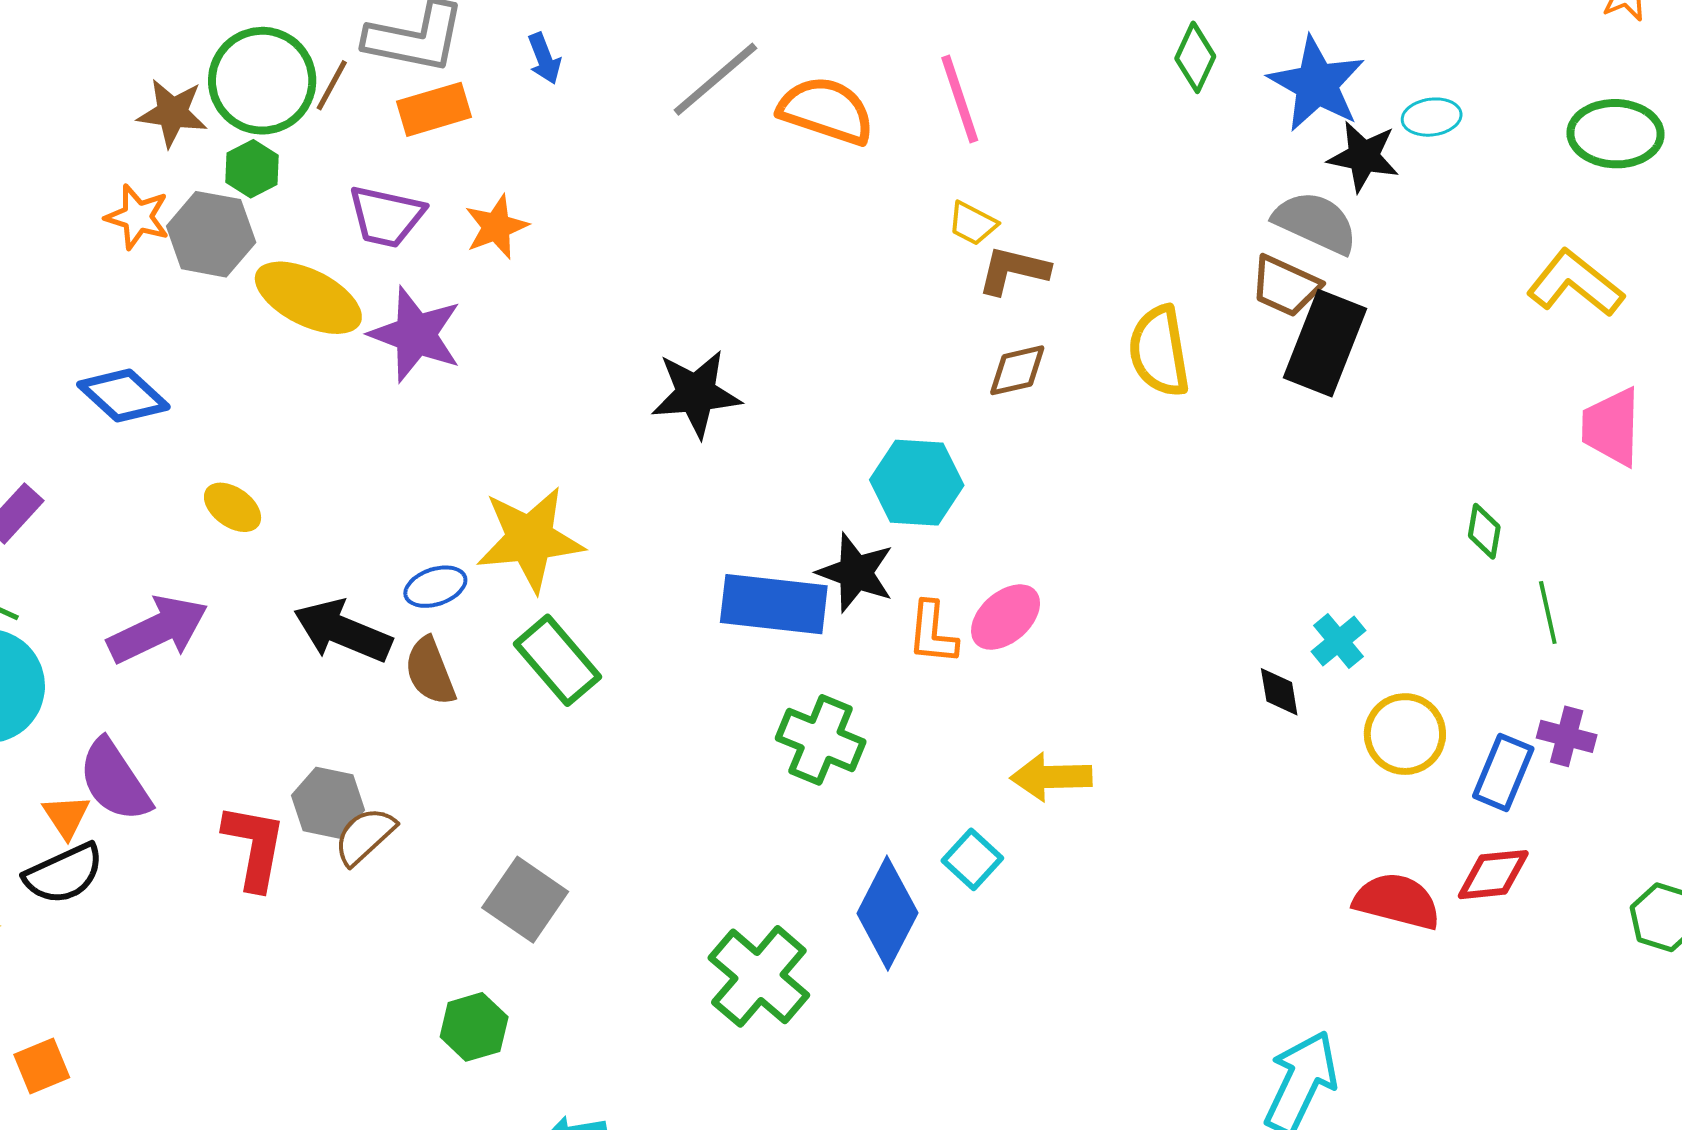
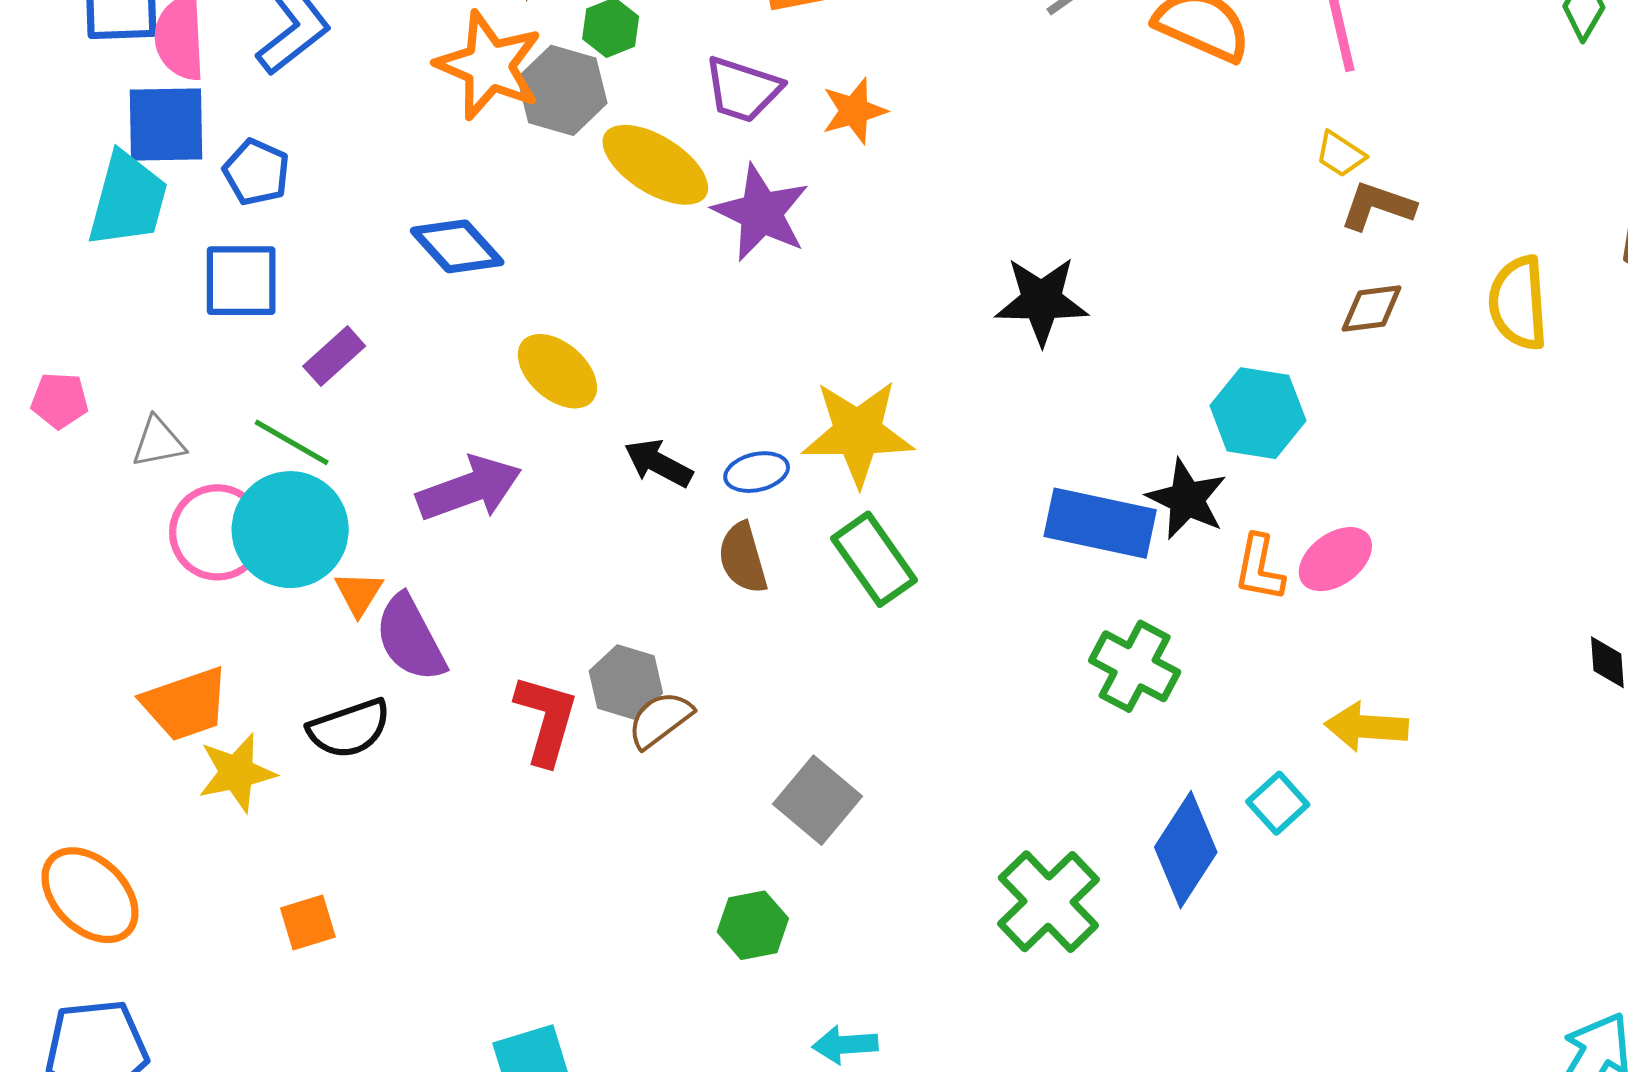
orange star: (137, 217) -> (489, 66), size x1.6
yellow ellipse: (233, 507) -> (557, 371), size x1.4
black arrow: (343, 631) -> (658, 463), moved, size x0.7
orange triangle: (66, 816) -> (359, 593), moved

